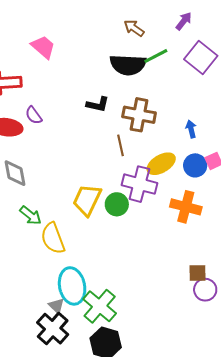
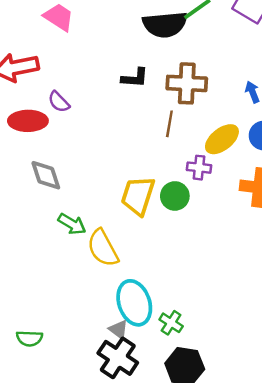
brown line: (121, 145) -> (169, 124), turned 30
purple cross: (139, 184) -> (199, 168), size x0.6
green cross: (100, 306) -> (171, 323), size x0.6

